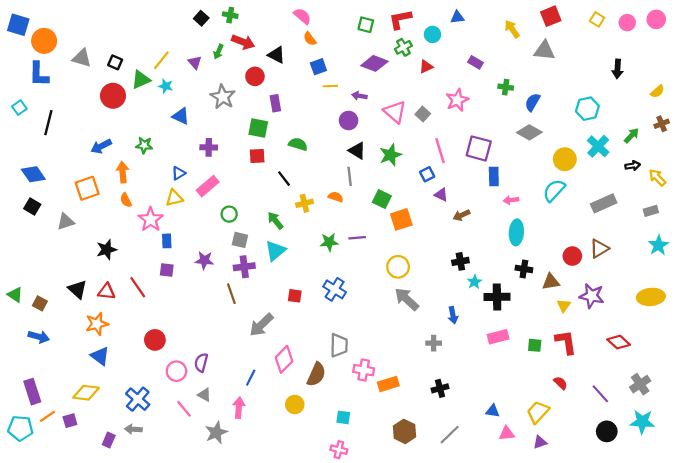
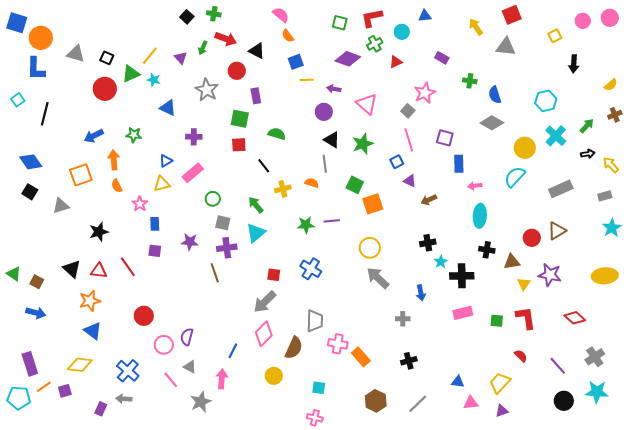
yellow square: (597, 19) -> (555, 36), moved, turned 32
blue semicircle: (533, 102) -> (495, 95), turned -48
gray square: (423, 114) -> (408, 111), moved
purple square: (479, 148) -> (445, 138), size x0.7
pink star: (151, 219) -> (140, 204), size x0.7
gray arrow: (261, 325) -> (265, 302), moved
orange rectangle: (388, 384) -> (361, 357), turned 66

